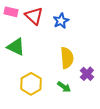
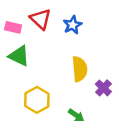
pink rectangle: (11, 12) -> (13, 27), moved
green arrow: (64, 87) -> (76, 115), moved

